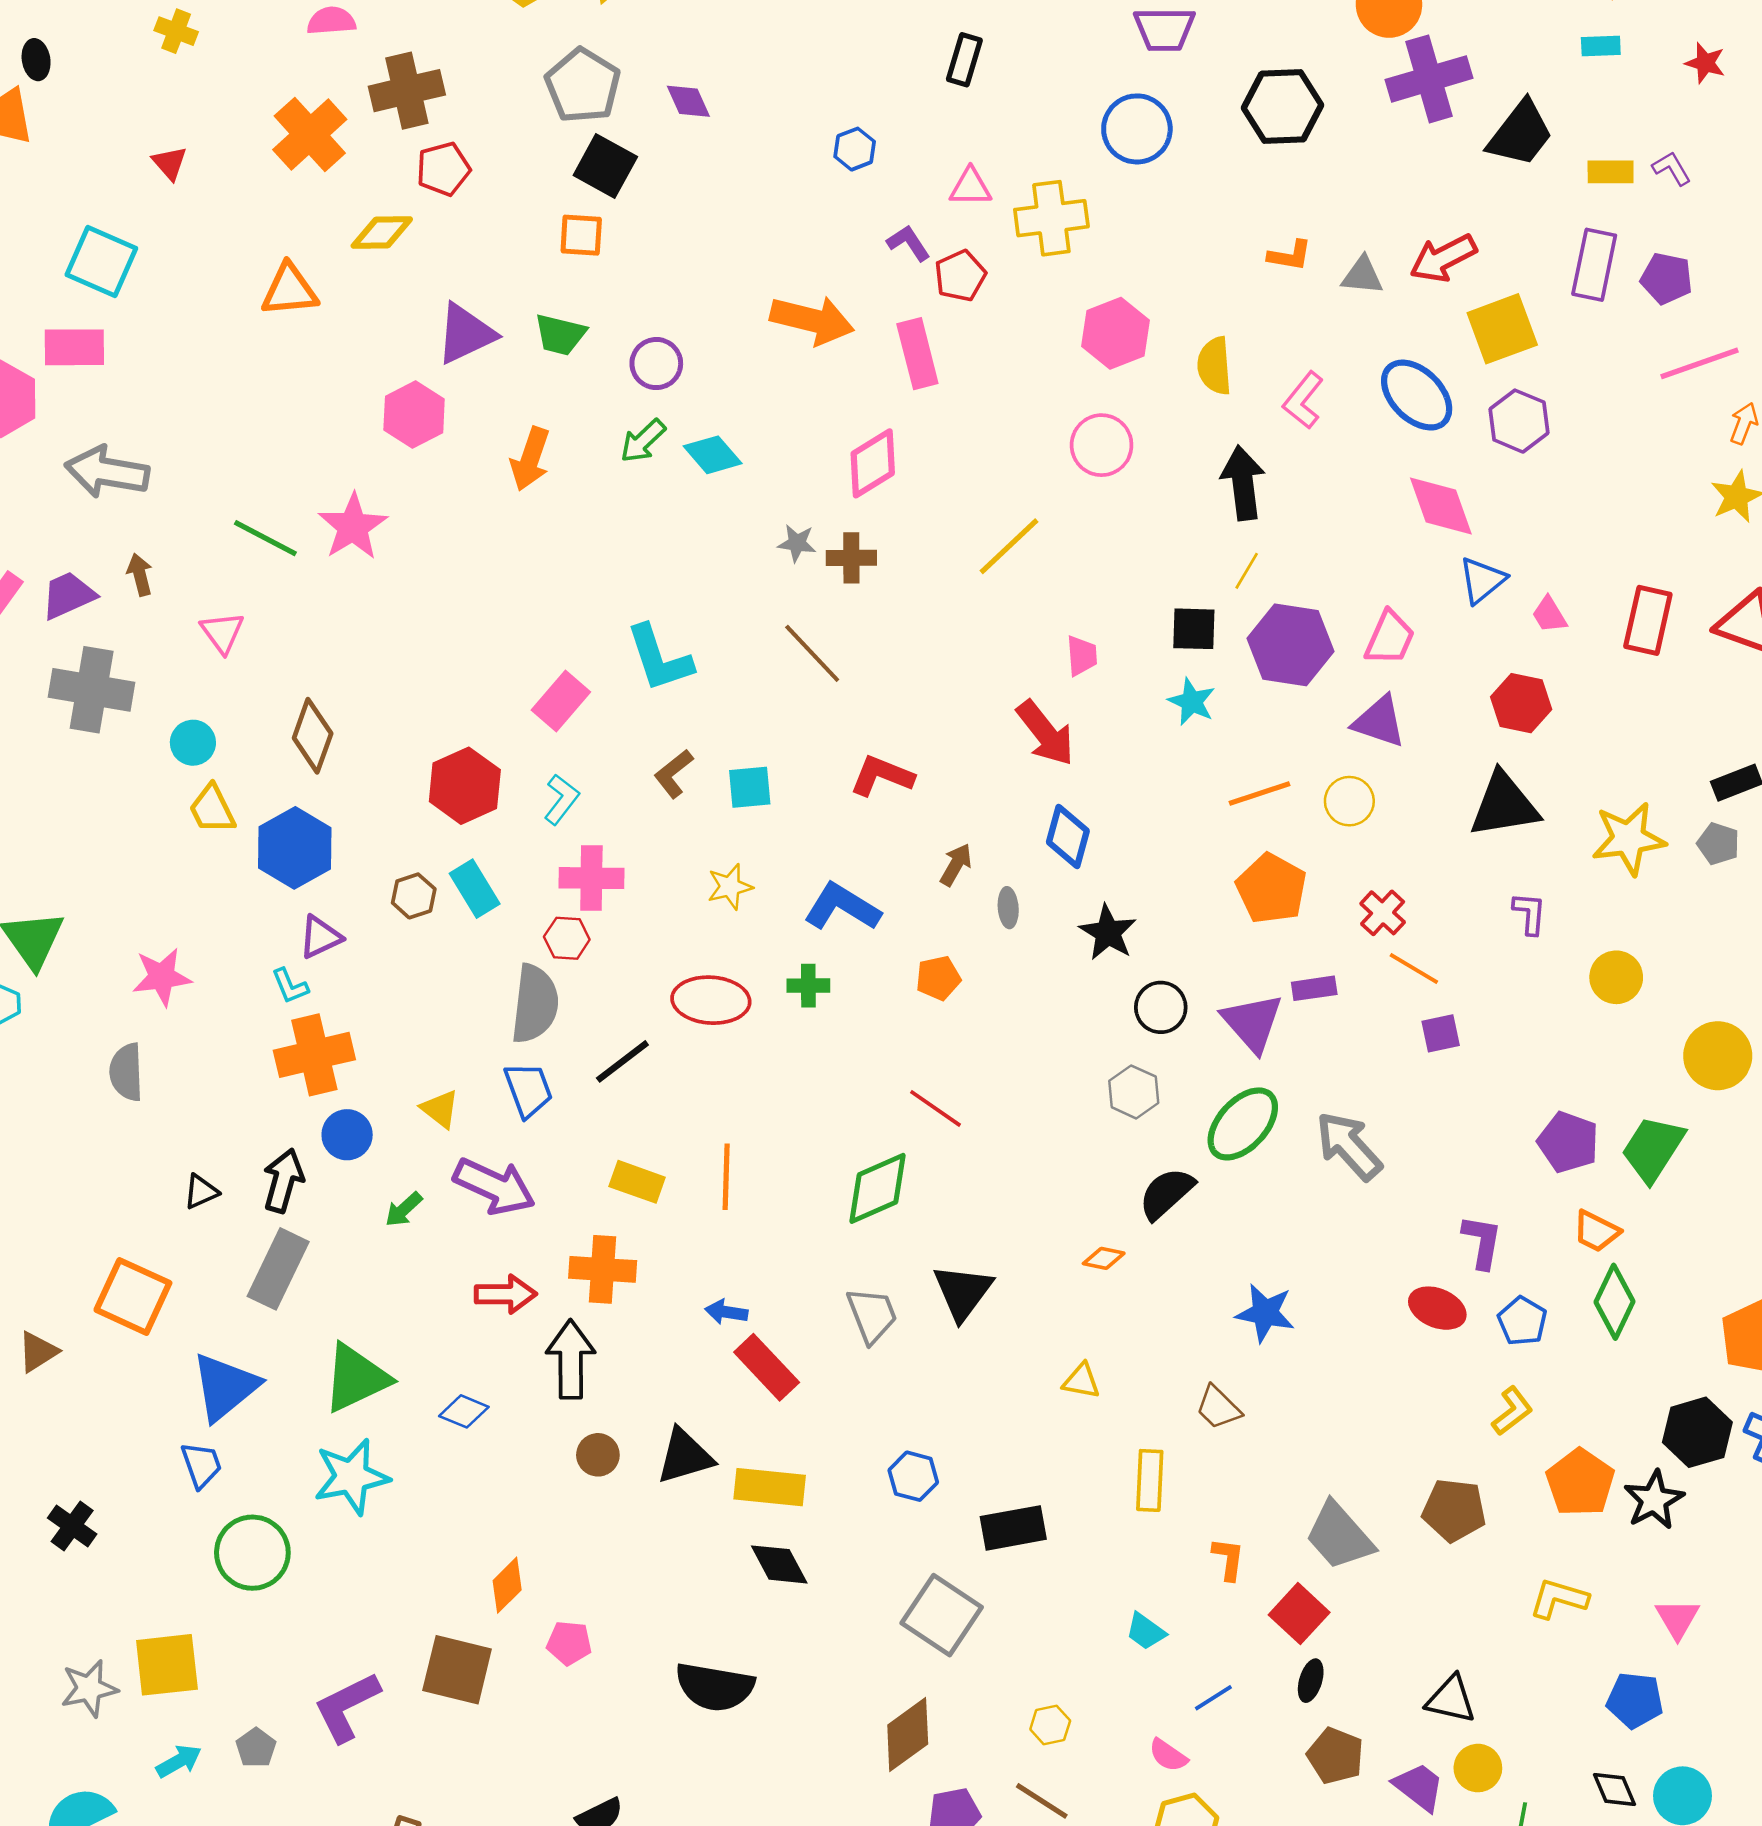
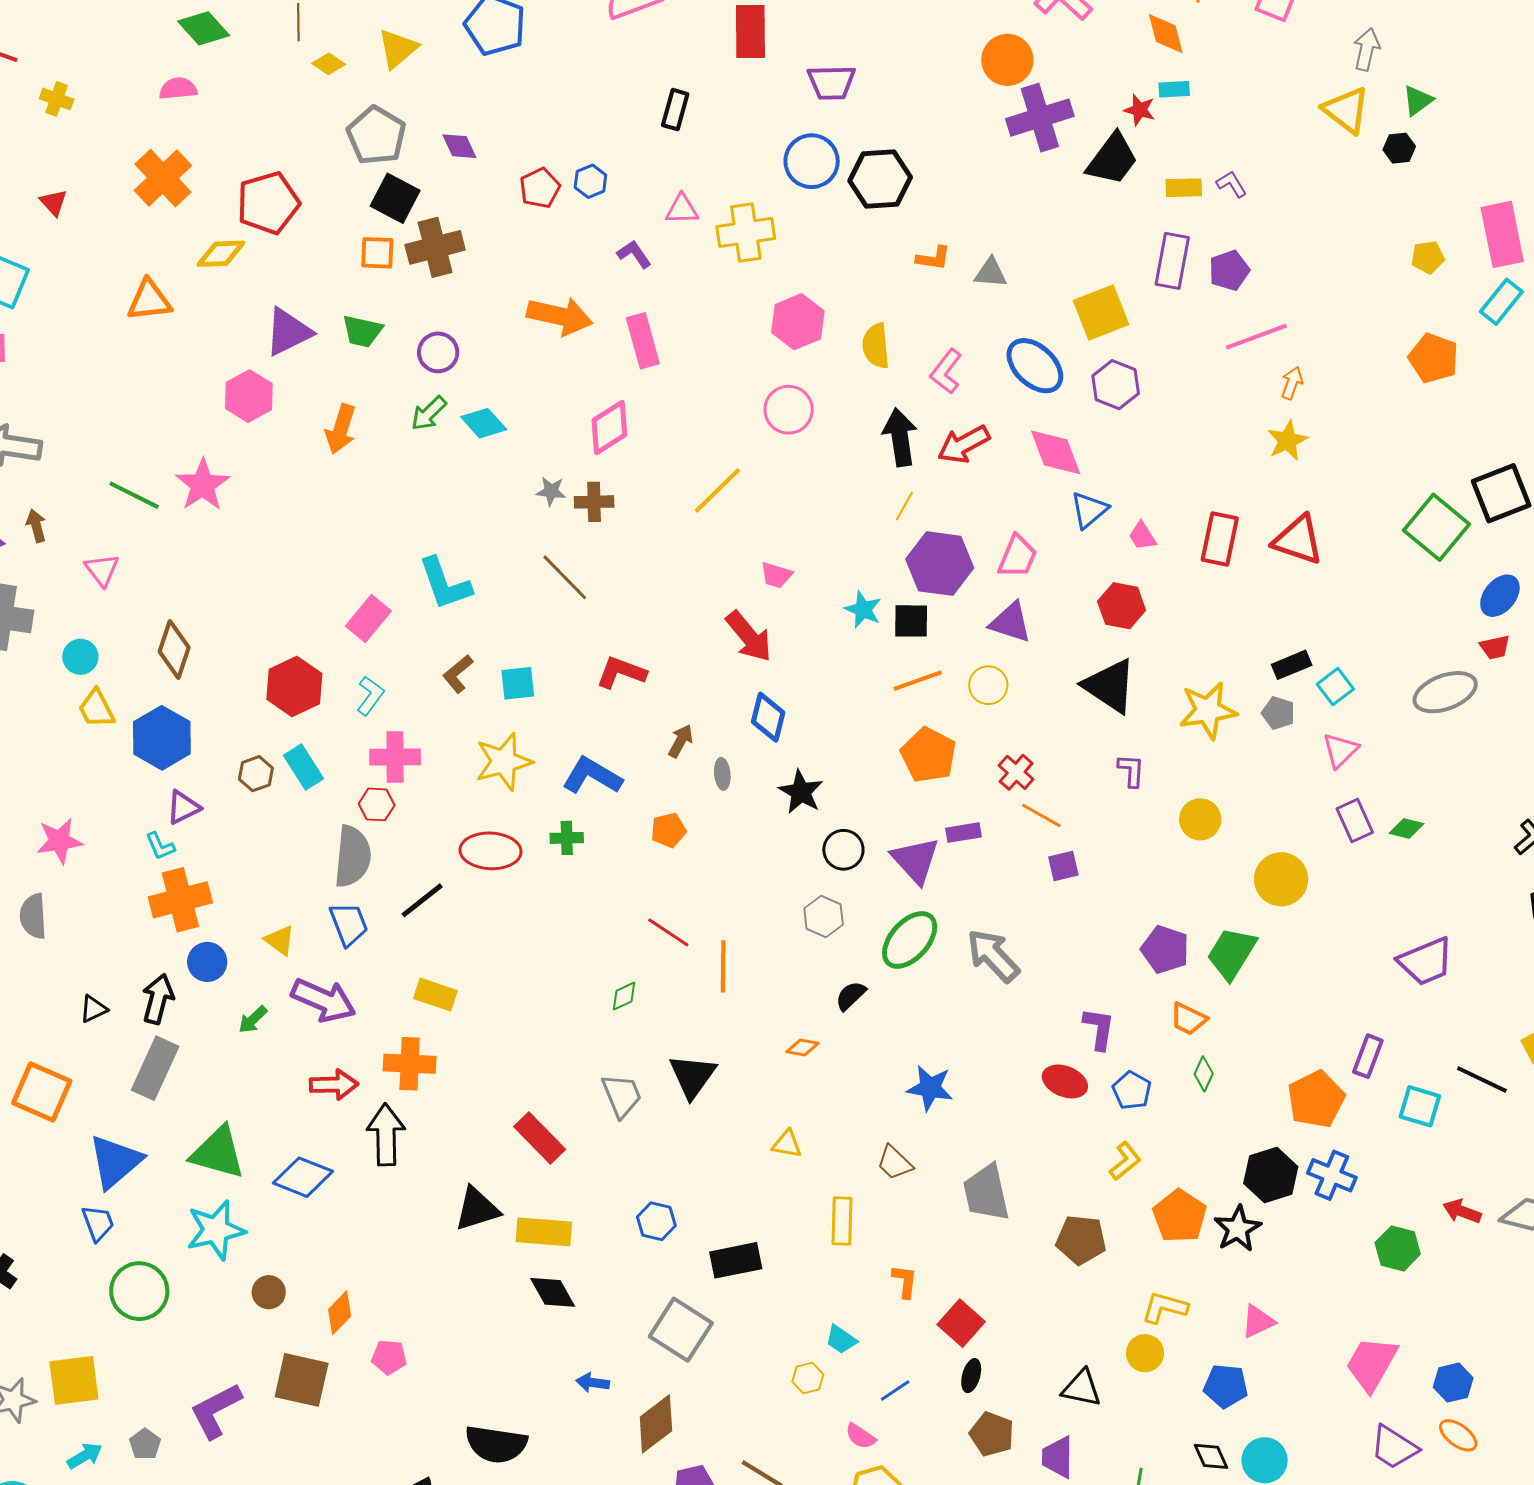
red star: (1705, 63) -> (1140, 110), moved
brown cross: (407, 91) -> (435, 247), moved
black hexagon: (1282, 107) -> (880, 179), moved
red pentagon: (443, 169) -> (268, 203), size x1.5
red arrow: (1443, 258) -> (964, 444), moved
red pentagon: (960, 276) -> (540, 188), moved
purple pentagon: (1667, 278) -> (1229, 270), turned -30
black square: (1194, 629) -> (911, 621), moved
pink trapezoid: (1082, 656) -> (776, 575), turned 112
black triangle: (1504, 805) -> (1110, 686), turned 44
yellow star: (730, 887) -> (504, 762), size x1.6
orange line: (726, 1177) -> (723, 966), moved
green diamond: (878, 1188) -> (624, 996), size x0.5
black semicircle: (1166, 1193) -> (851, 996), size x0.7
green diamond: (1614, 1302) -> (1204, 1074), size x0.6
blue arrow: (726, 1312) -> (593, 1383), moved
green triangle: (356, 1378) -> (218, 1153), turned 42
blue diamond: (464, 1411) -> (303, 1177), size x1.5
brown circle: (598, 1455) -> (269, 1292), moved
gray trapezoid: (1339, 1536) -> (986, 1193), moved, turned 30
pink triangle: (1677, 1619) -> (1258, 1321), turned 36
black semicircle: (715, 1687) -> (496, 1444), moved
yellow hexagon: (1050, 1725) -> (808, 1378), moved
yellow circle: (1478, 1768) -> (1145, 1353), moved
purple trapezoid: (1419, 1787) -> (1058, 1457), turned -126

